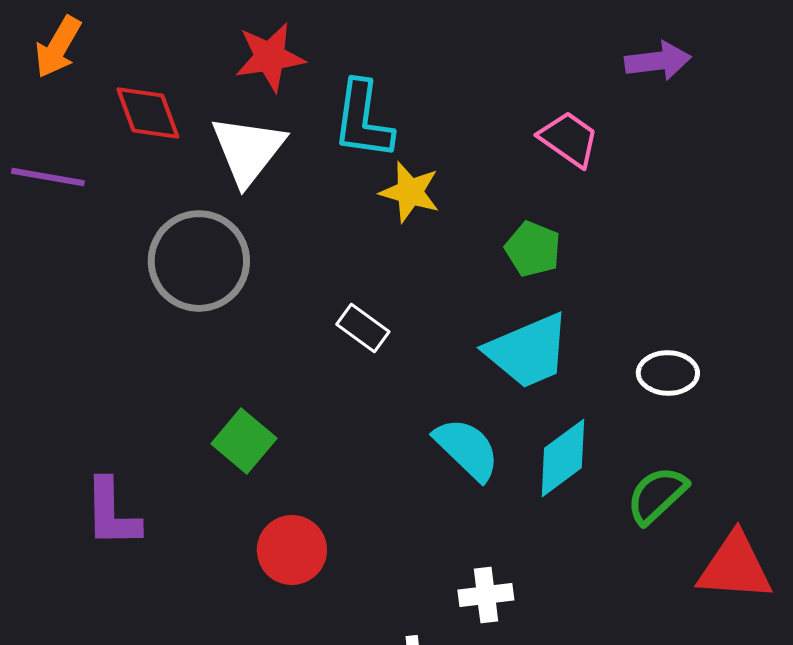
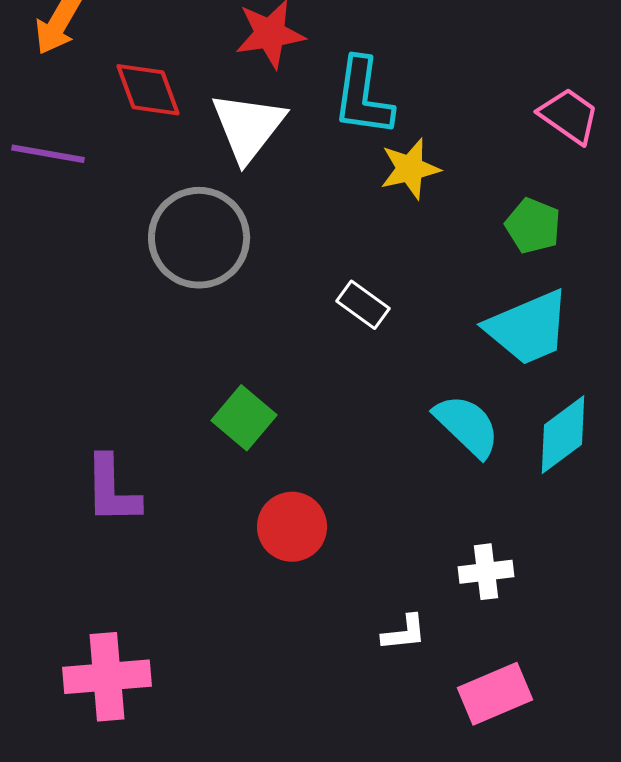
yellow star: (410, 192) -> (410, 169), turned -30

